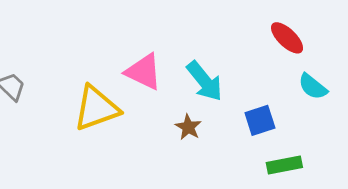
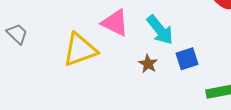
blue square: (260, 120) -> (187, 59), moved

